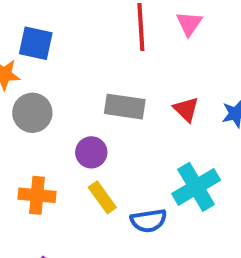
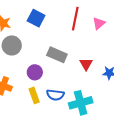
blue square: (36, 43) -> (36, 18), moved
blue semicircle: (149, 221) -> (55, 95), moved

